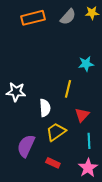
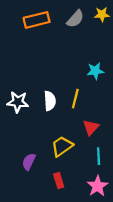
white semicircle: (45, 108) -> (50, 101), moved
purple semicircle: (26, 146) -> (29, 162), size x0.7
red rectangle: (53, 163) -> (59, 181), turned 48

